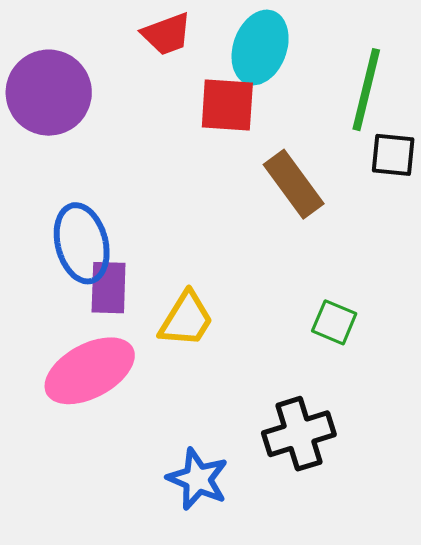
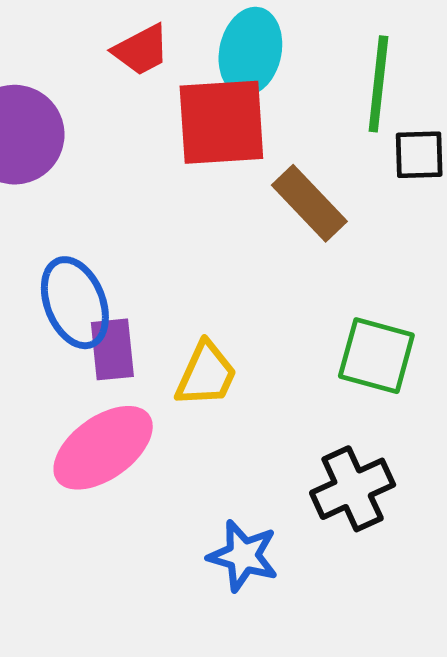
red square: (227, 105) -> (221, 122), size x1.4
green square: (334, 322) -> (376, 356), size x1.5

